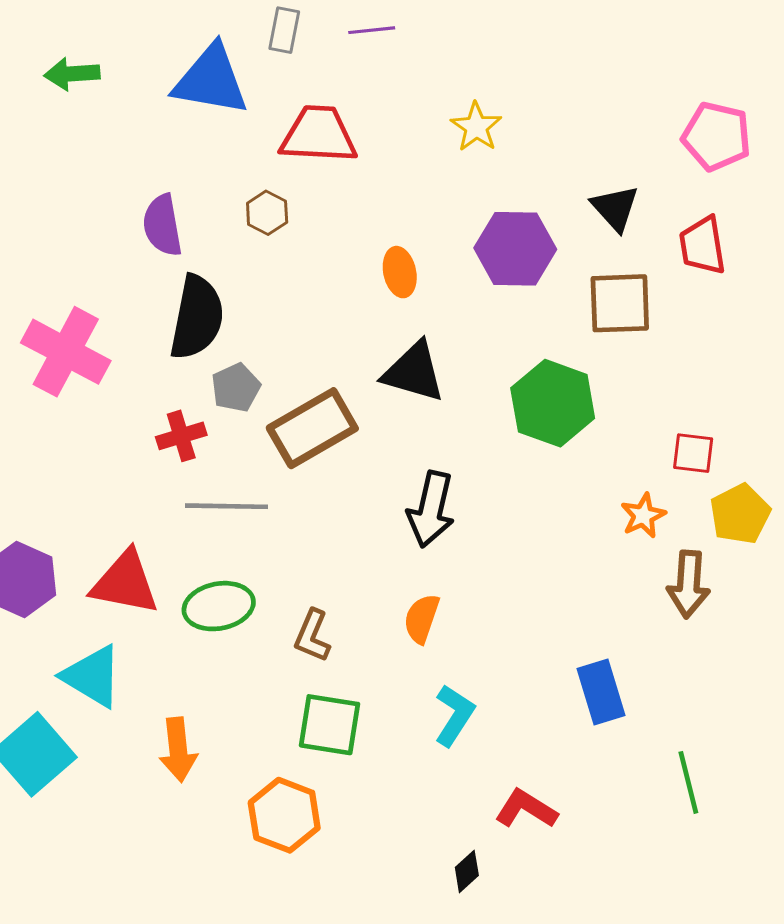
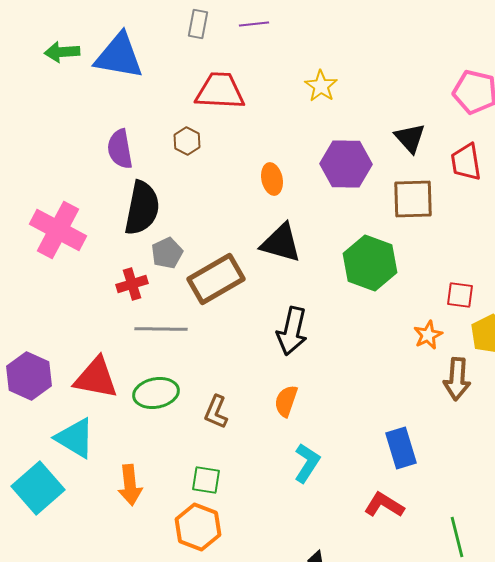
blue triangle: (211, 80) -> (119, 56), moved
green square: (329, 725) -> (206, 480), moved, size x0.7
green line: (688, 782) -> (457, 537), moved
red L-shape: (526, 809) -> (384, 505), moved

